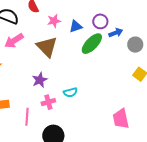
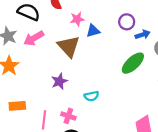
blue triangle: (76, 26) -> (93, 31), moved
green ellipse: (92, 44) -> (133, 63), moved
pink cross: (48, 102) -> (68, 116), moved, turned 32

